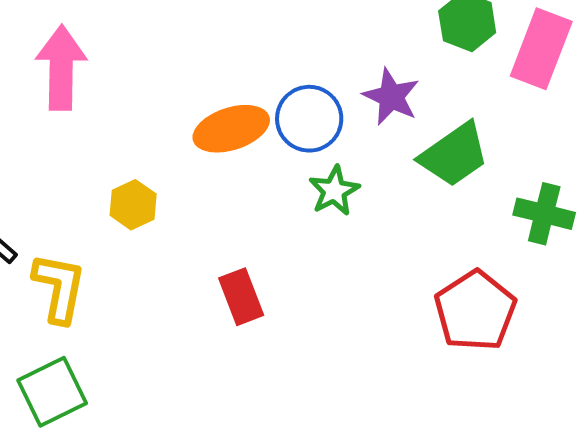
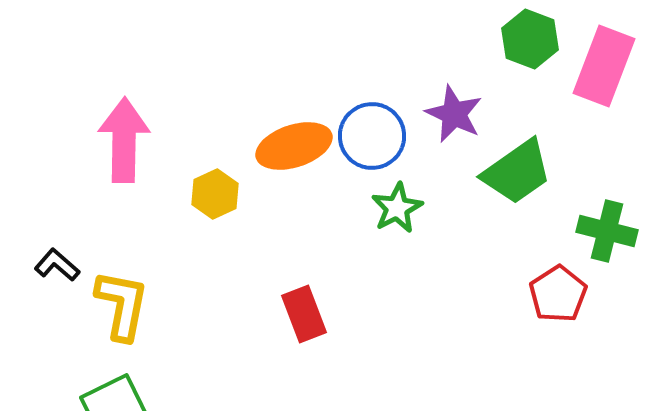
pink arrow: (61, 68) -> (124, 140), moved
yellow hexagon: (133, 205) -> (215, 194), moved
red pentagon: (475, 311) -> (558, 294), moved, size x0.7

